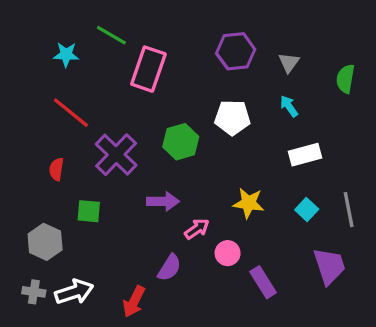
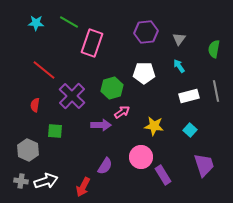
cyan star: (66, 55) -> (36, 23), moved
gray line: (349, 210) -> (216, 91), moved
pink arrow: (197, 229) -> (122, 112), moved
pink circle: (228, 253) -> (141, 157), size x1.5

